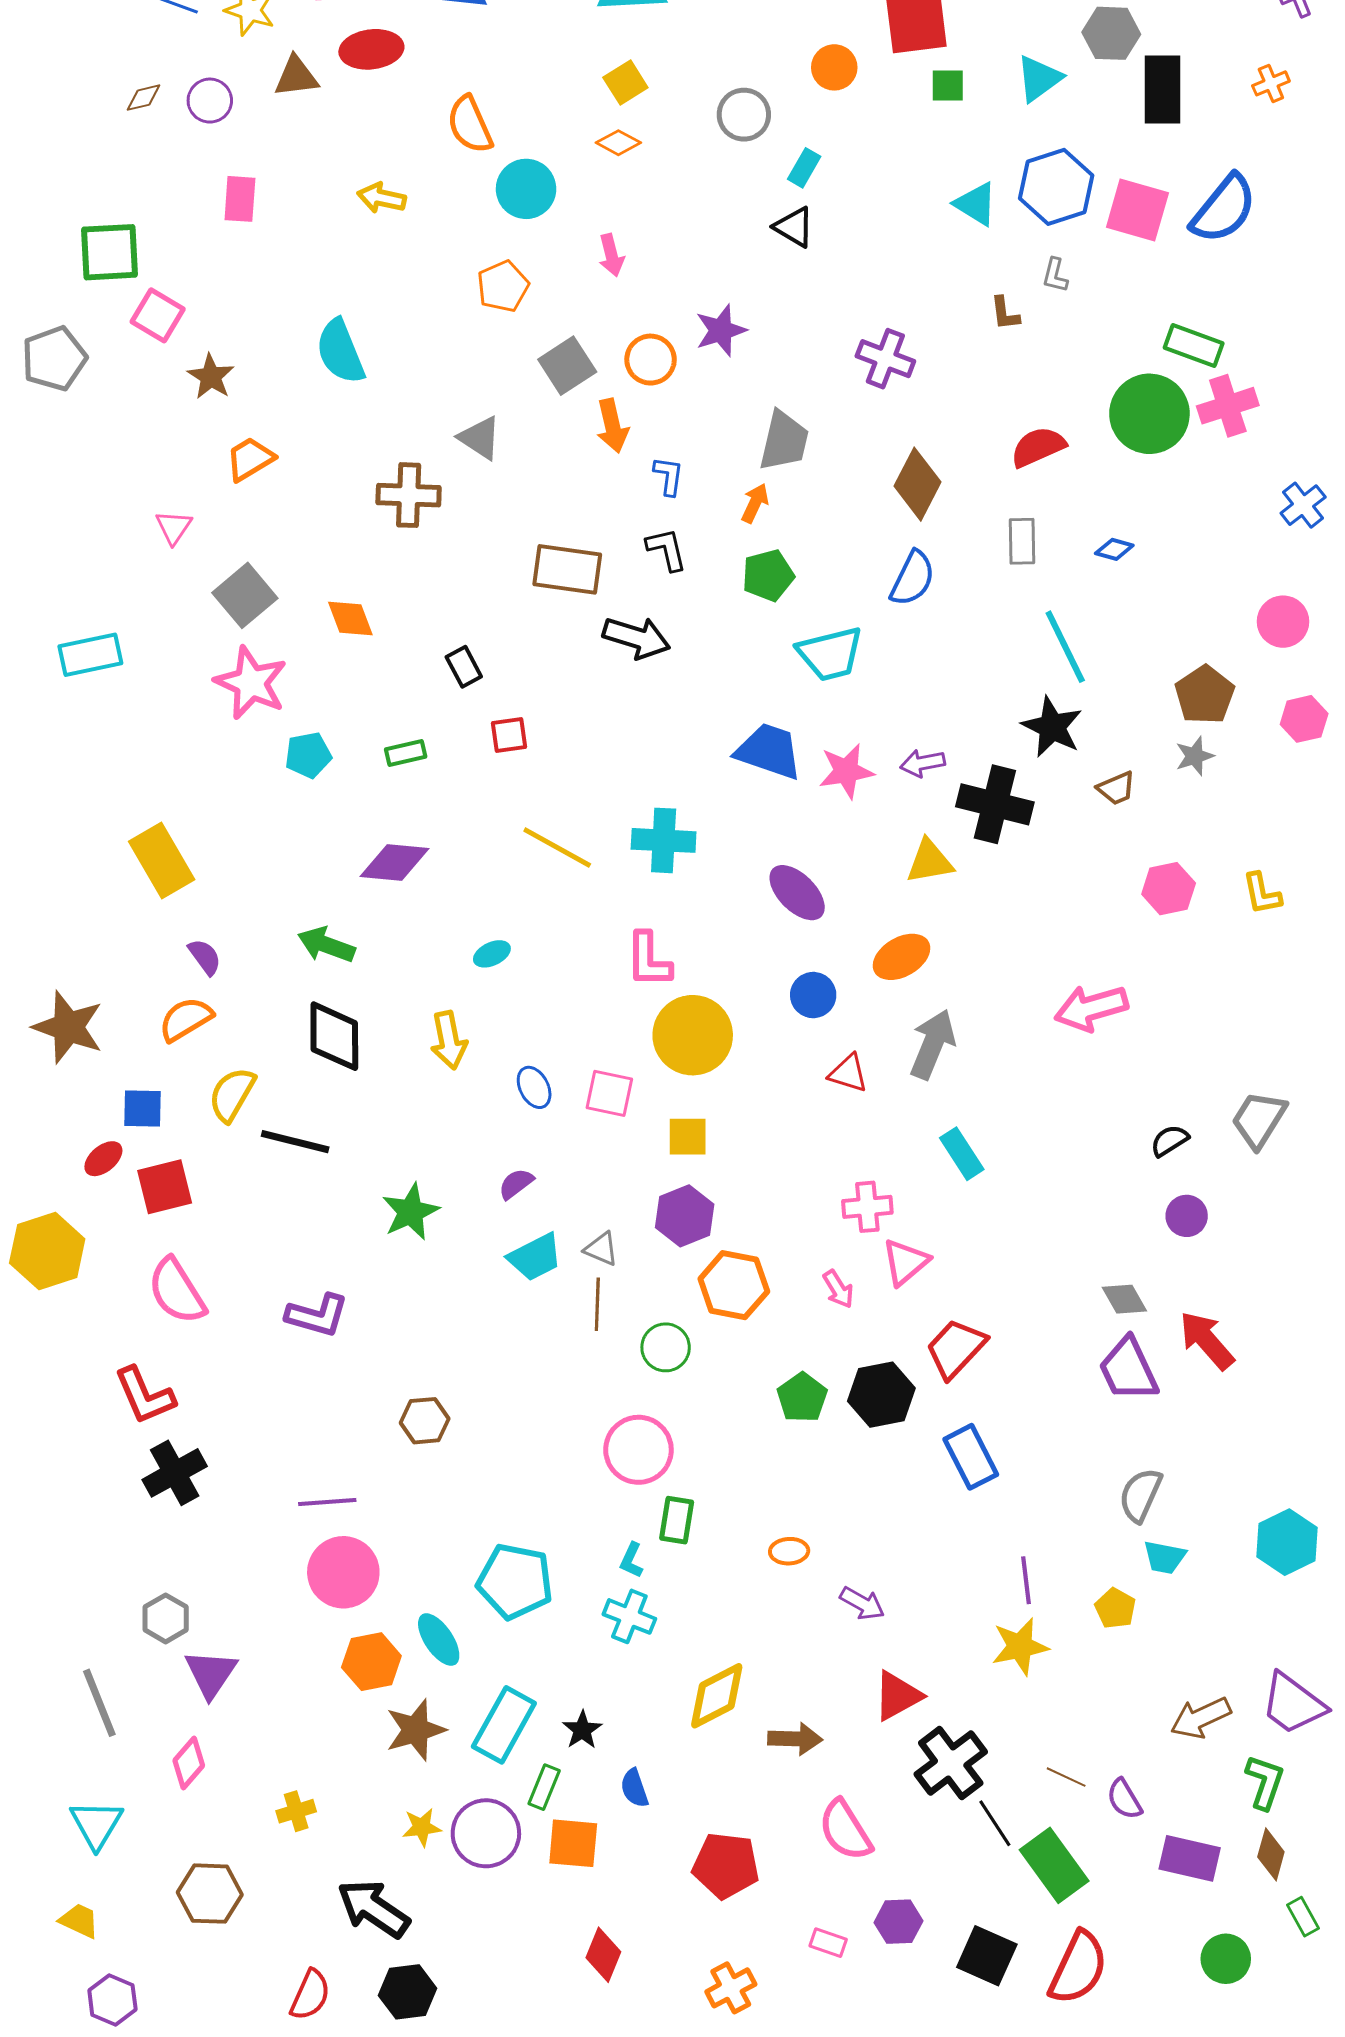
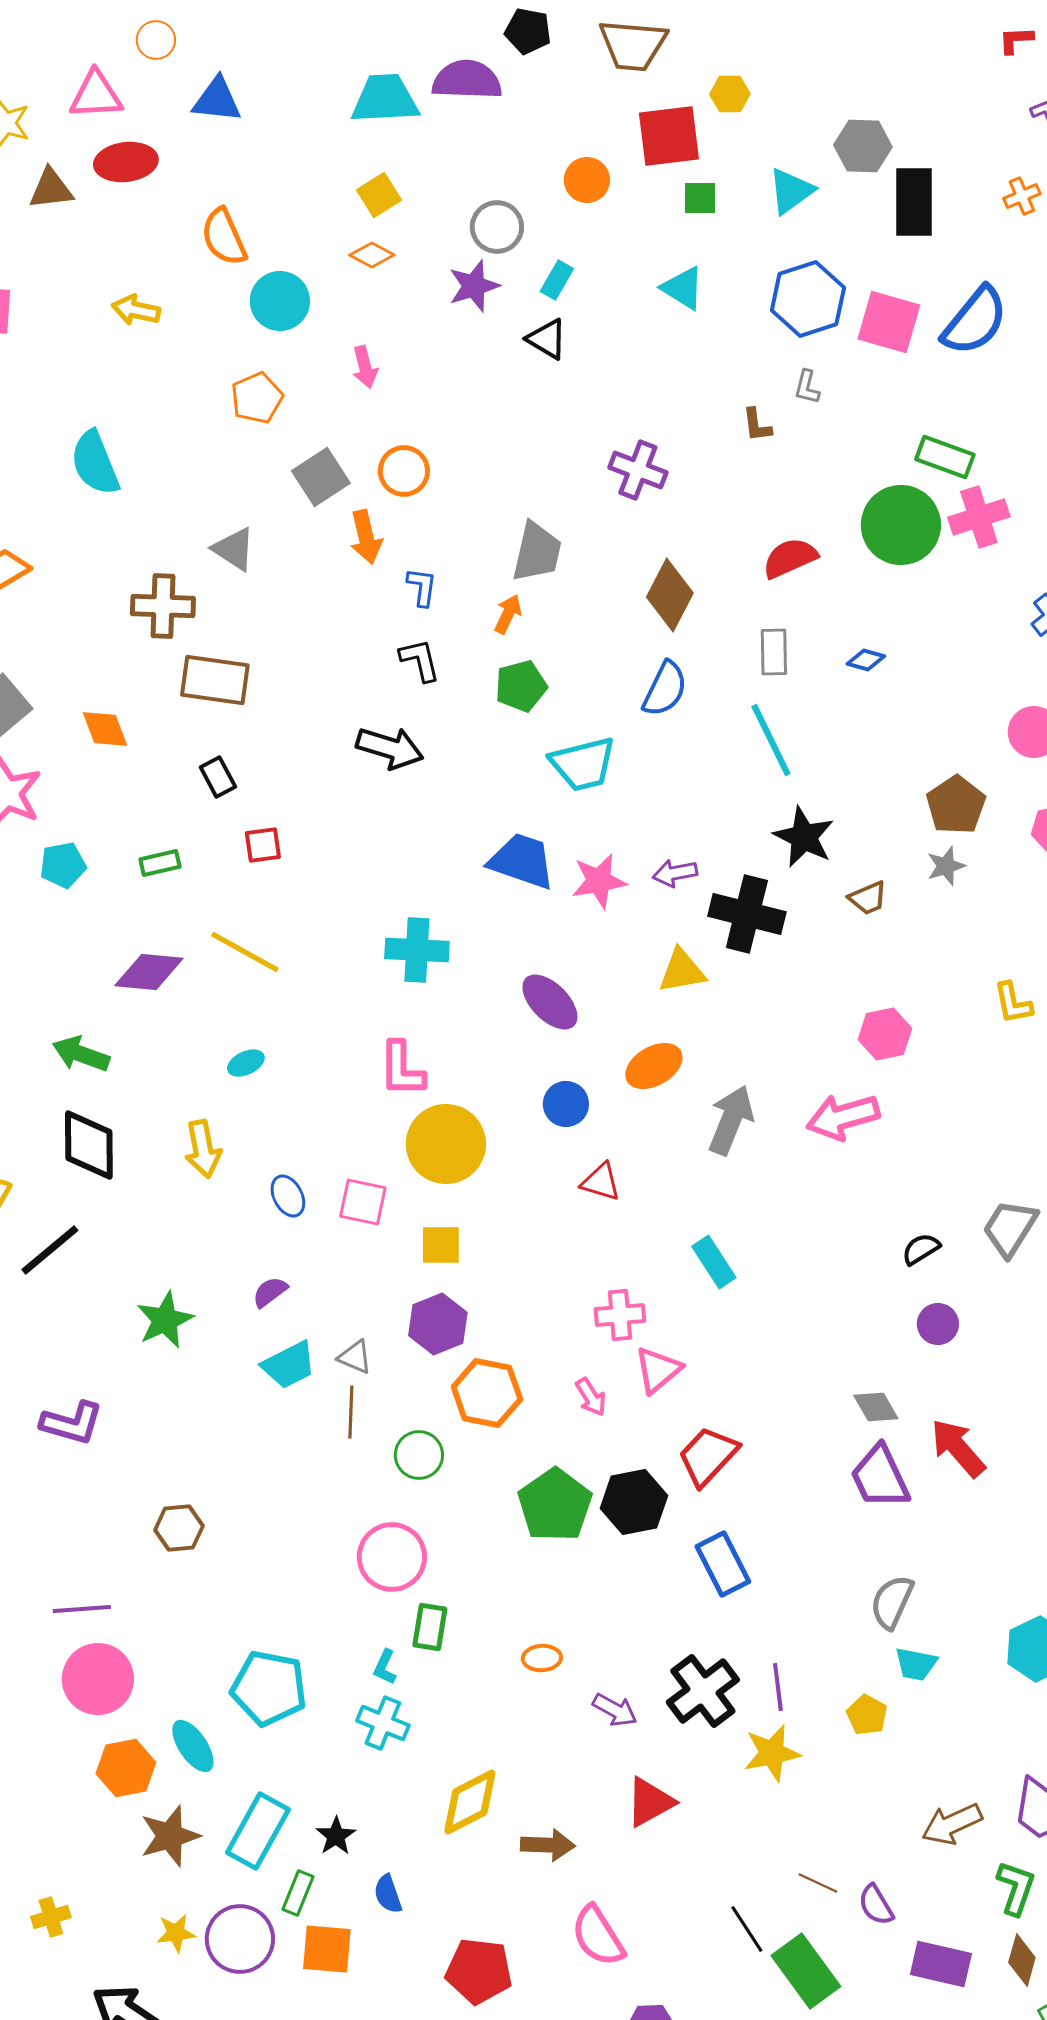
cyan triangle: (976, 204) -> (683, 288), moved
purple star: (721, 330) -> (474, 286), moved
brown rectangle: (567, 569) -> (215, 680), moved
cyan line: (1065, 647) -> (771, 740), moved
yellow line: (557, 847) -> (245, 952), moved
pink hexagon: (1169, 889) -> (885, 1034), moved
gray arrow: (933, 1044) -> (731, 1120), moved
black line: (295, 1142) -> (50, 1250), turned -54
green pentagon: (802, 1398) -> (555, 1505), size x1.5
black cross: (951, 1763) -> (703, 1691), moved

